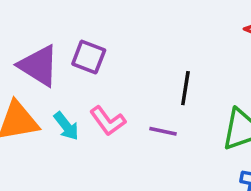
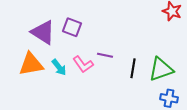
black line: (185, 88) -> (133, 68), moved
purple line: (163, 131) -> (105, 55), moved

